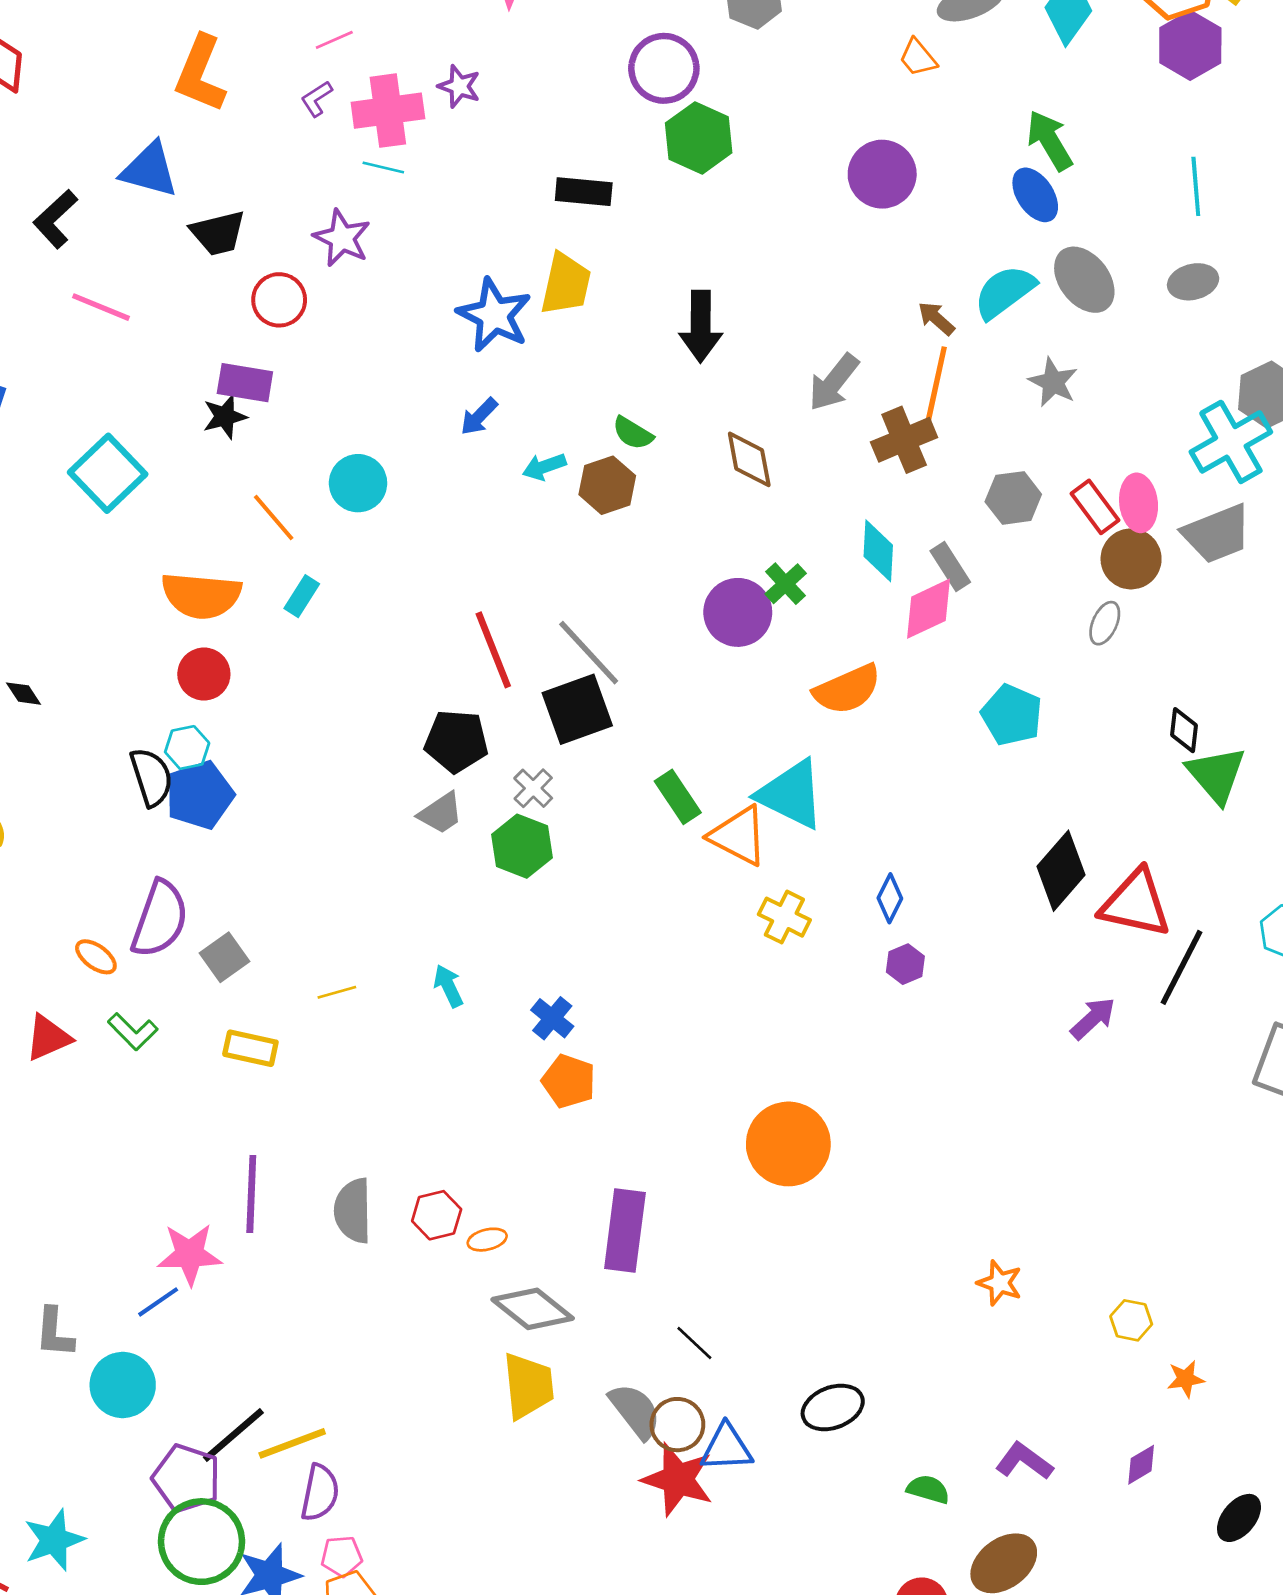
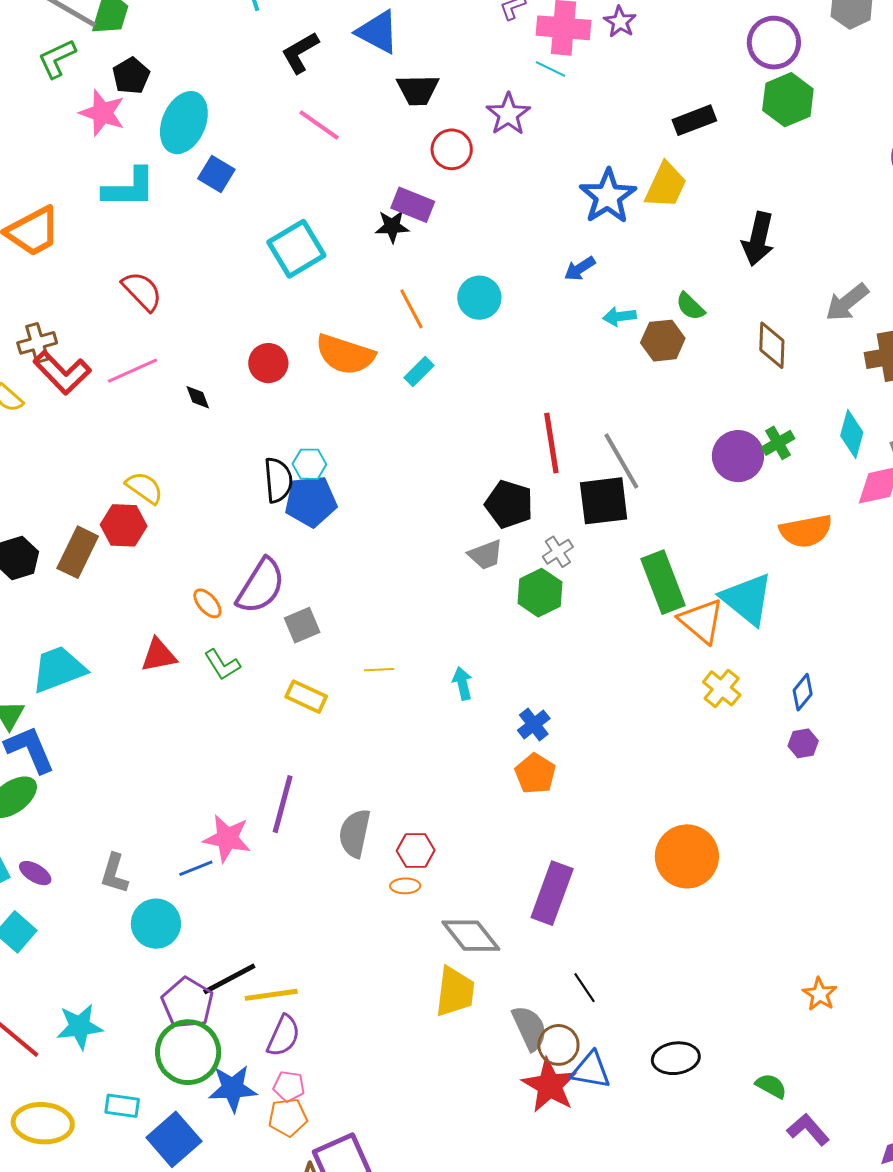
black rectangle: (584, 192) -> (694, 120), turned -39
red circle: (204, 674) -> (268, 363), moved
green rectangle: (678, 797) -> (663, 582), size x1.5
orange ellipse: (487, 1240) -> (405, 886), moved
green semicircle: (928, 1489) -> (771, 1086), moved

